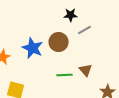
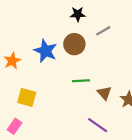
black star: (71, 15) -> (78, 14), moved
brown triangle: (86, 70) -> (104, 93), moved

